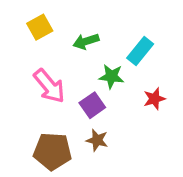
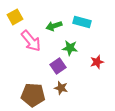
yellow square: (40, 27) -> (15, 17), moved
cyan rectangle: (140, 51) -> (82, 22), moved, turned 66
pink arrow: (49, 86) -> (31, 41), moved

